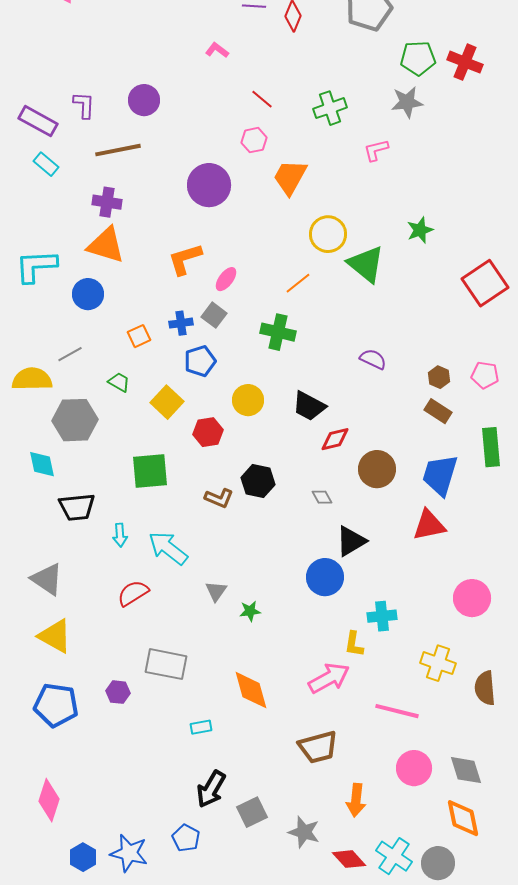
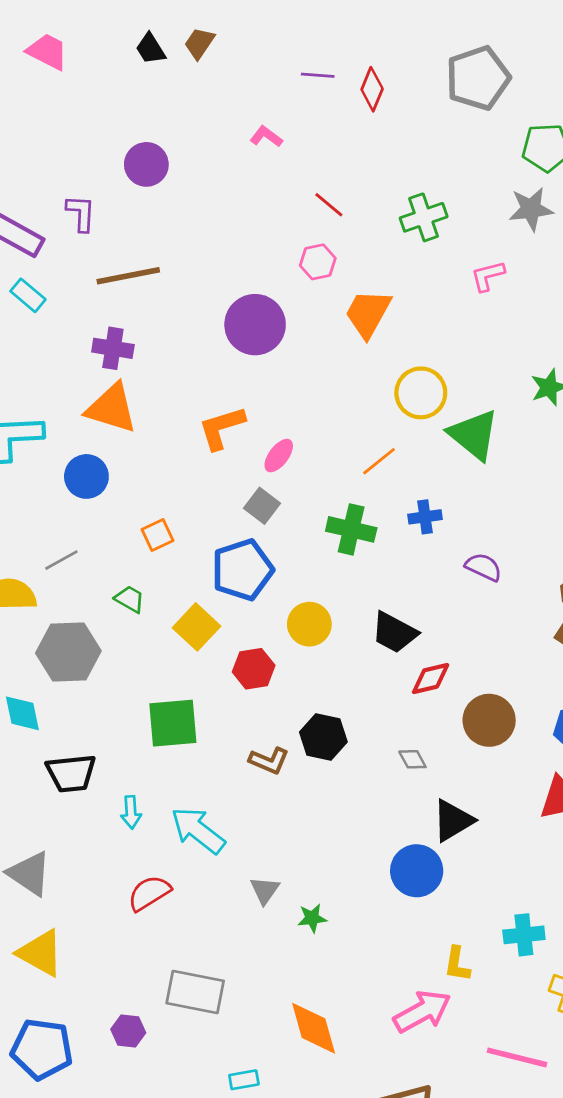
purple circle: (144, 100) -> (146, 164), moved
blue cross: (181, 323) -> (425, 517), moved
blue pentagon: (200, 361) -> (242, 570), size x1.4
cyan cross: (382, 616) -> (524, 935), moved

